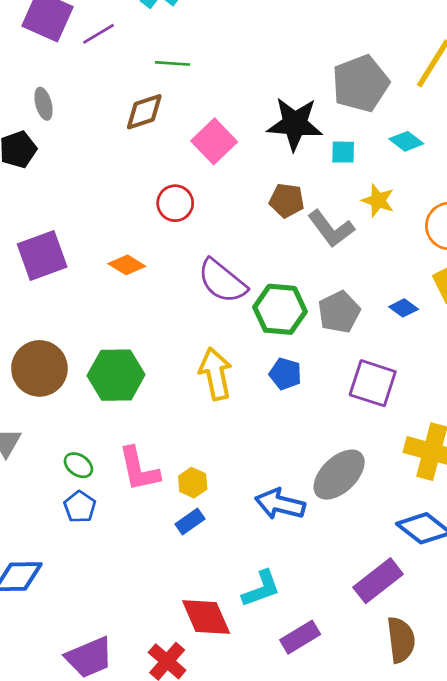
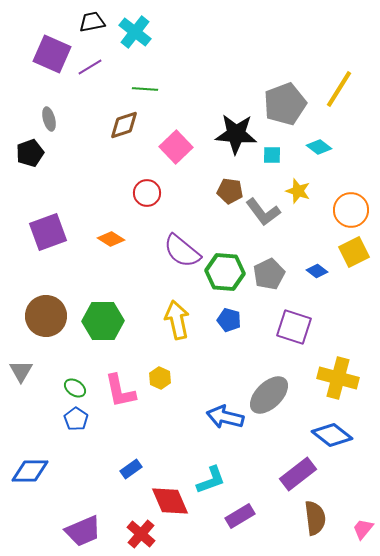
yellow hexagon: (193, 483) -> (160, 378), moved
blue rectangle: (190, 522) -> (131, 469), moved

